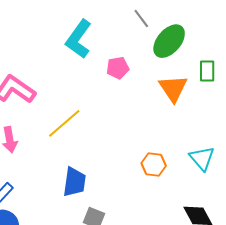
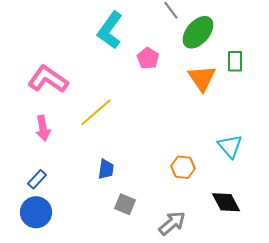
pink pentagon: (118, 68) -> (148, 58), turned -30
orange hexagon: (154, 164) -> (183, 167), moved
blue trapezoid: (74, 182) -> (106, 169), size x0.7

